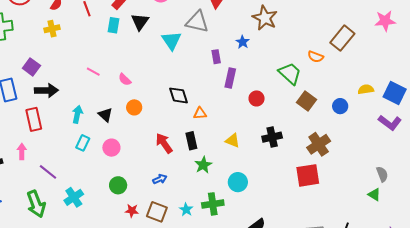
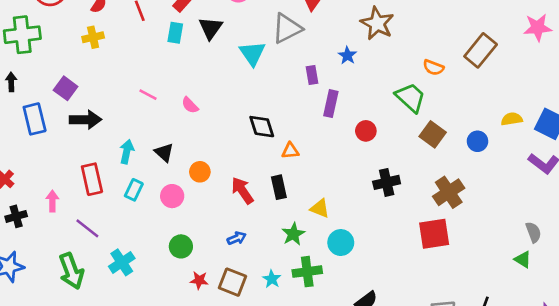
gray triangle: (197, 22) -> (287, 28), turned -40
orange semicircle: (316, 57) -> (433, 67), moved
orange circle: (134, 107) -> (200, 172), moved
red rectangle: (34, 119) -> (92, 179), moved
yellow triangle: (233, 141) -> (320, 208), moved
green star: (203, 165) -> (293, 234), moved

